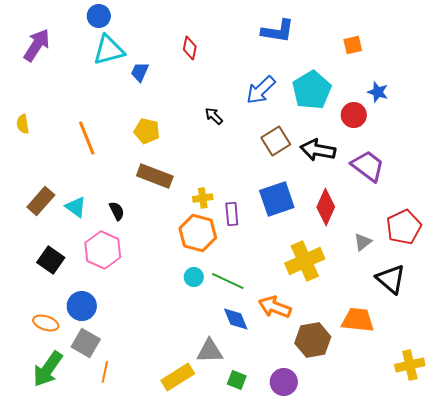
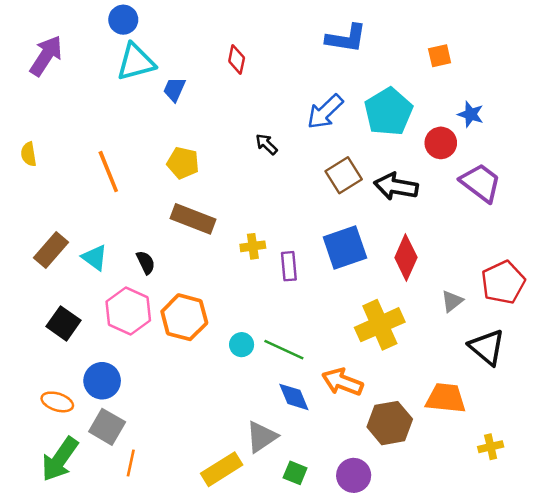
purple trapezoid: (368, 166) -> (481, 183), moved
orange hexagon: (198, 233) -> (184, 317), moved
gray triangle: (210, 351) -> (261, 437), turned -32
yellow cross: (410, 365) -> (491, 447), moved, size x0.7

